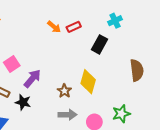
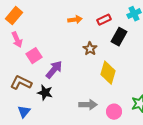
orange arrow: (54, 27) -> (75, 20), turned -48
red rectangle: (74, 27) -> (104, 20), moved
brown star: (64, 91) -> (90, 49), moved

